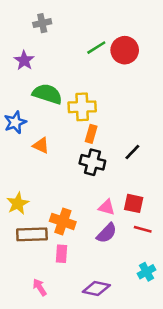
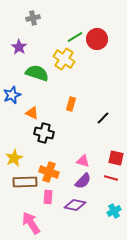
yellow cross: (82, 107) -> (64, 59), moved, turned 35
black cross: (92, 162) -> (44, 133), moved
red square: (134, 203) -> (116, 158), moved
pink arrow: (40, 287) -> (31, 223), size x1.6
purple diamond: (96, 288) -> (75, 205), moved

